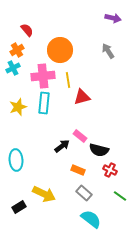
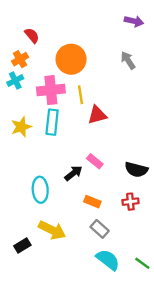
black semicircle: (99, 150) -> (136, 170), moved
cyan ellipse: (16, 160) -> (40, 190), moved
red cross: (110, 170) -> (130, 202), turned -32
green line: (120, 196) -> (142, 263), moved

